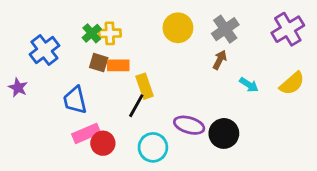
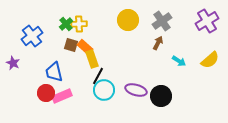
orange rectangle: (118, 65) -> (85, 47), turned 42
yellow rectangle: (145, 86) -> (92, 59), moved
red circle: (103, 143) -> (46, 93), moved
cyan circle: (153, 147) -> (104, 90), moved

